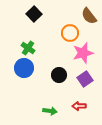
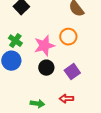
orange circle: (70, 33) -> (68, 37), moved
pink star: (83, 53) -> (44, 46), moved

